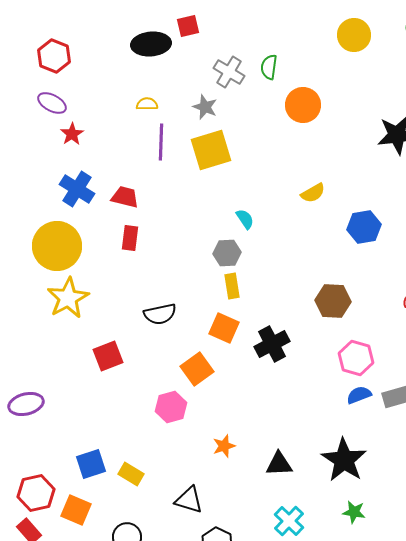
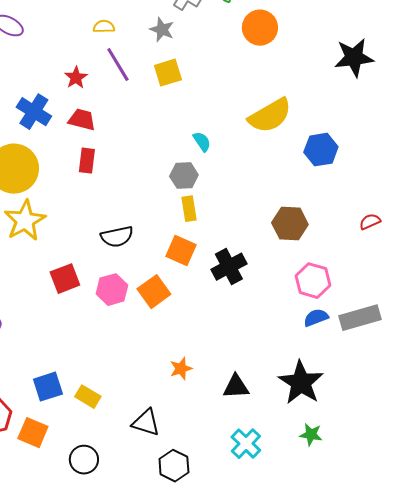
red star: (72, 134) -> (76, 78), moved
purple line: (161, 142) -> (118, 65), turned -33
yellow square: (211, 150) -> (168, 73), size x0.7
yellow semicircle: (313, 193) -> (270, 116), size x1.8
pink hexagon: (171, 407) -> (112, 290), moved

